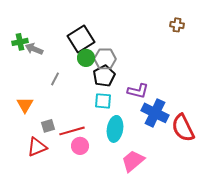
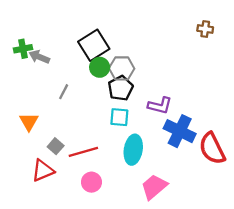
gray square: (48, 126) -> (56, 146), turned -32
pink circle: (80, 146) -> (91, 182), moved

